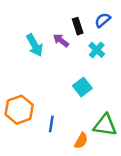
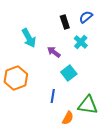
purple arrow: (61, 40) -> (54, 52), moved
orange hexagon: (19, 110) -> (16, 78), moved
blue line: (51, 124) -> (53, 96), moved

